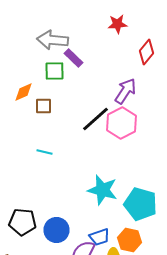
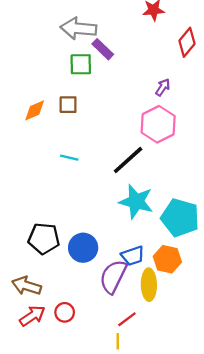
purple arrow: (126, 91) -> (163, 87), size x0.6
orange diamond: (24, 92) -> (35, 110), moved
black line: (96, 119) -> (128, 160), moved

